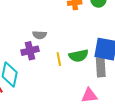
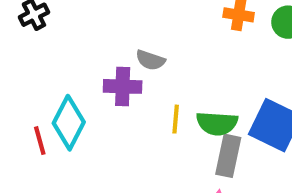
gray rectangle: (101, 67) -> (228, 156), moved

